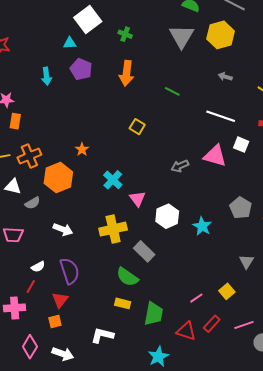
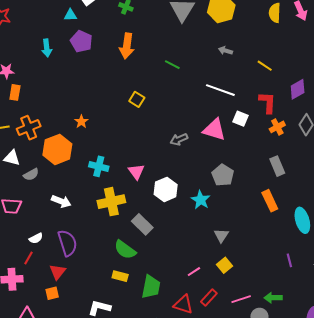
cyan cross: (113, 180) -> (99, 166), moved, turned -30
gray pentagon: (241, 208) -> (223, 175), moved
gray triangle: (246, 262) -> (221, 235), moved

